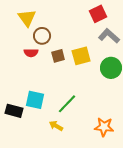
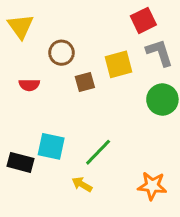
yellow triangle: (27, 18) -> (20, 26), moved
gray L-shape: (109, 36) -> (160, 53), turned 30
red semicircle: (31, 53) -> (29, 85), moved
yellow square: (81, 56) -> (119, 64), moved

